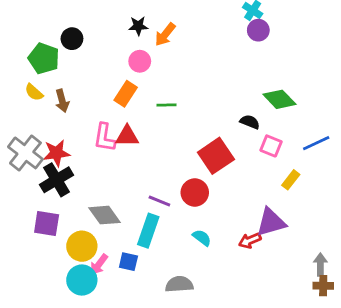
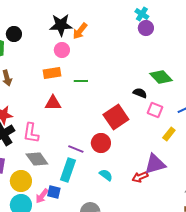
black star: (138, 26) -> (61, 25), size x1.6
orange rectangle: (126, 94) -> (52, 73), turned 48
pink L-shape: (104, 137) -> (31, 133), moved
pink arrow: (99, 264) -> (42, 196), moved

